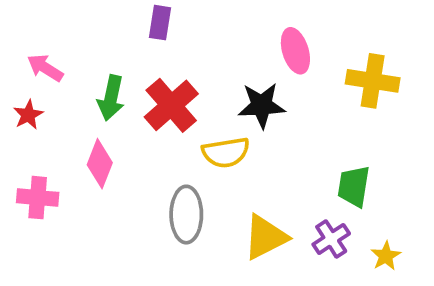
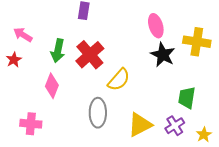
black star: (262, 105) -> (163, 55), moved, turned 30
yellow semicircle: (226, 152) -> (119, 80), turned -40
pink cross: (38, 198) -> (31, 124), moved

